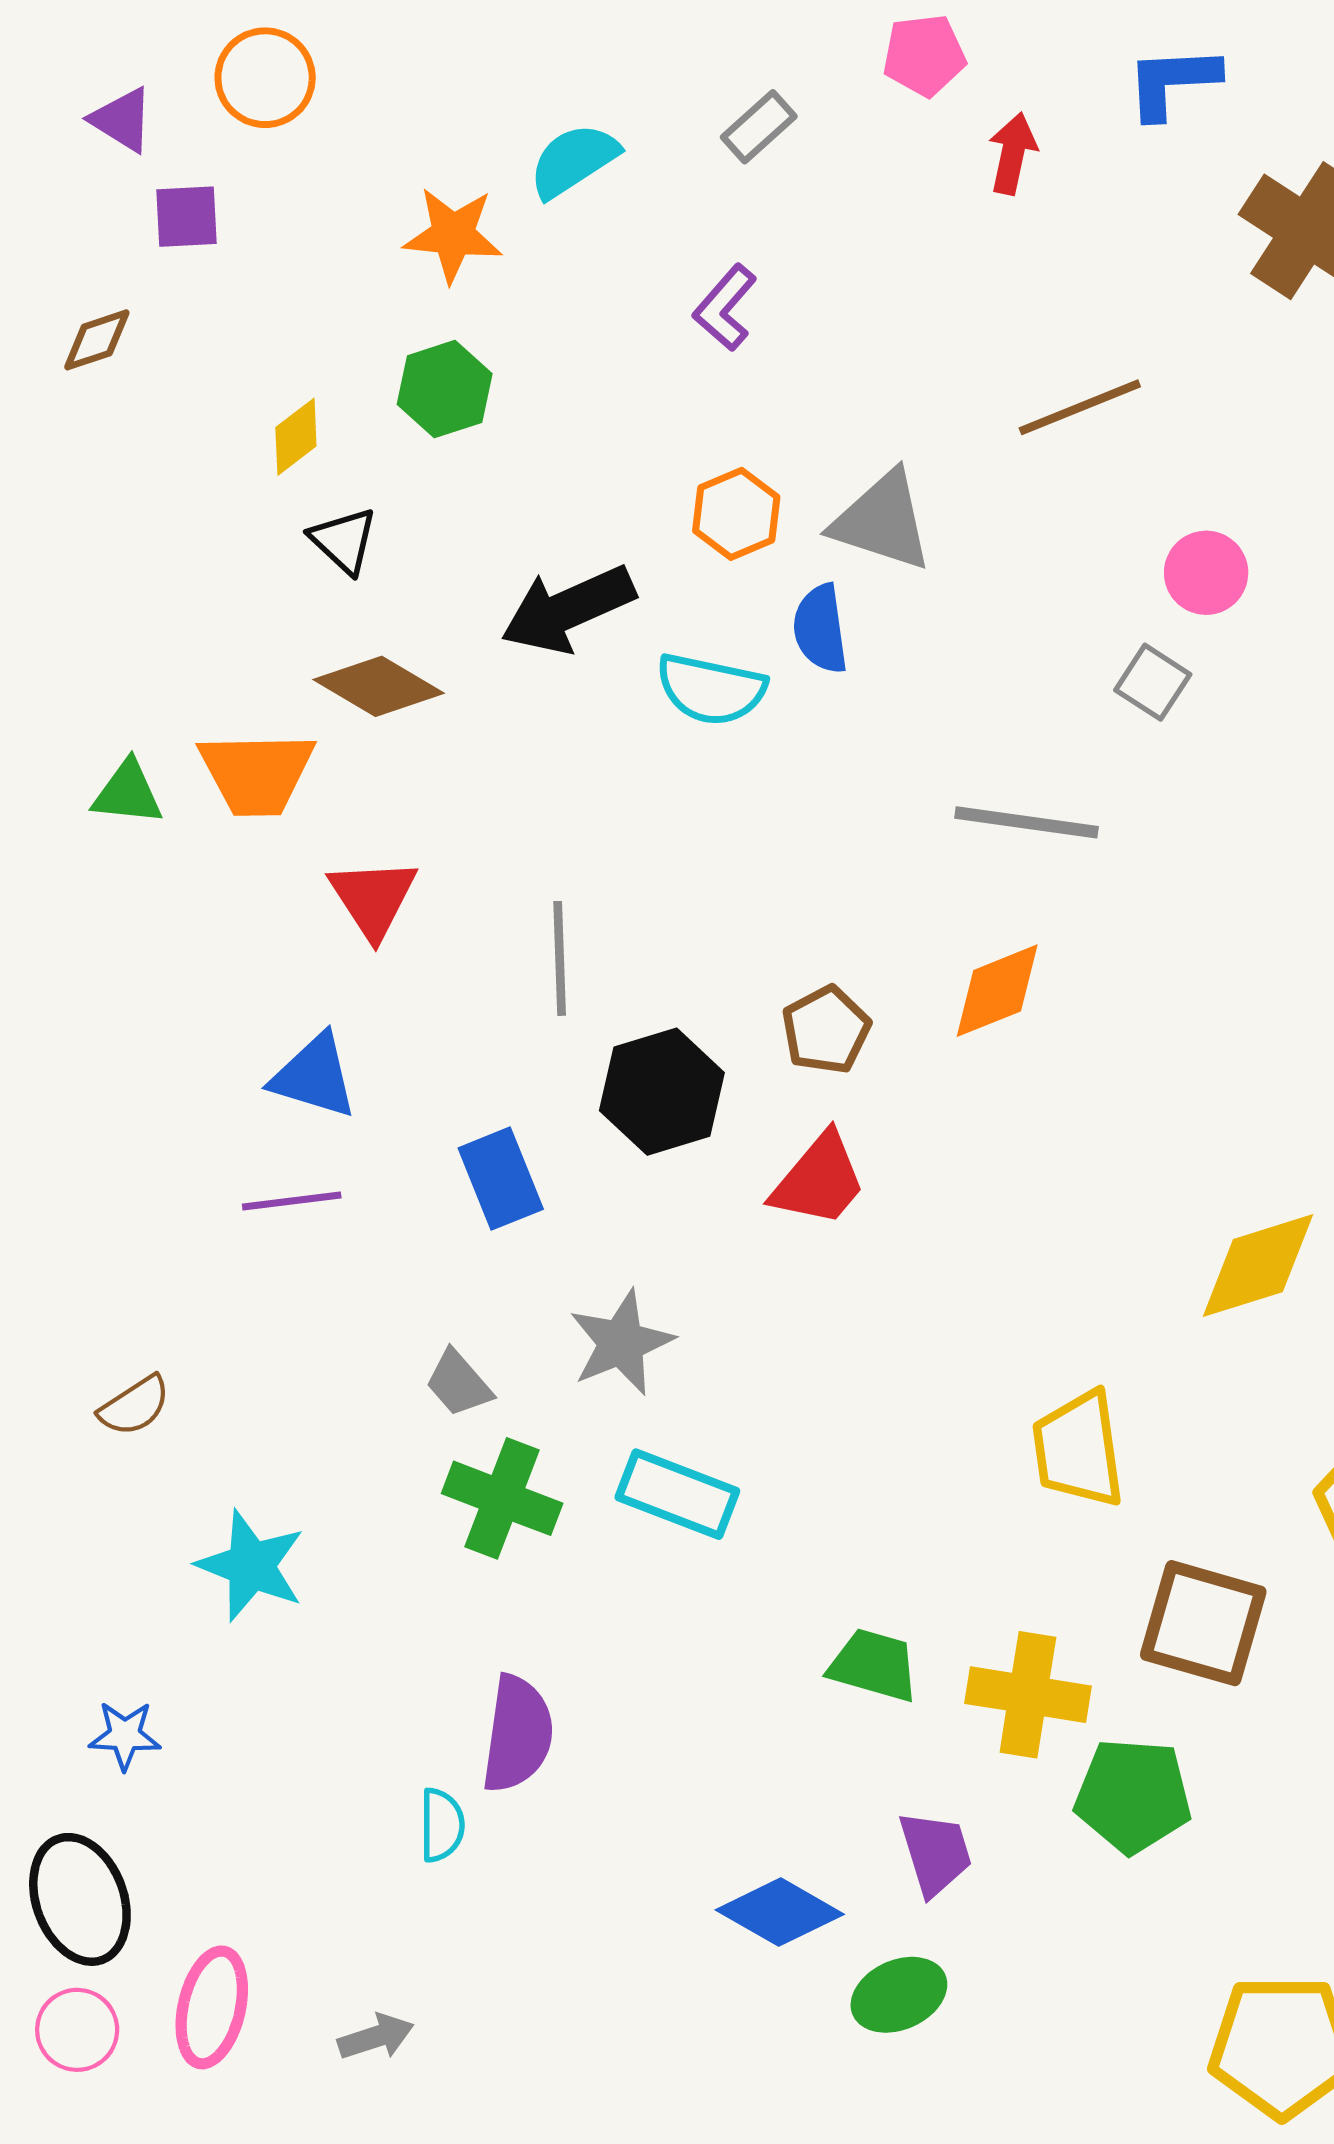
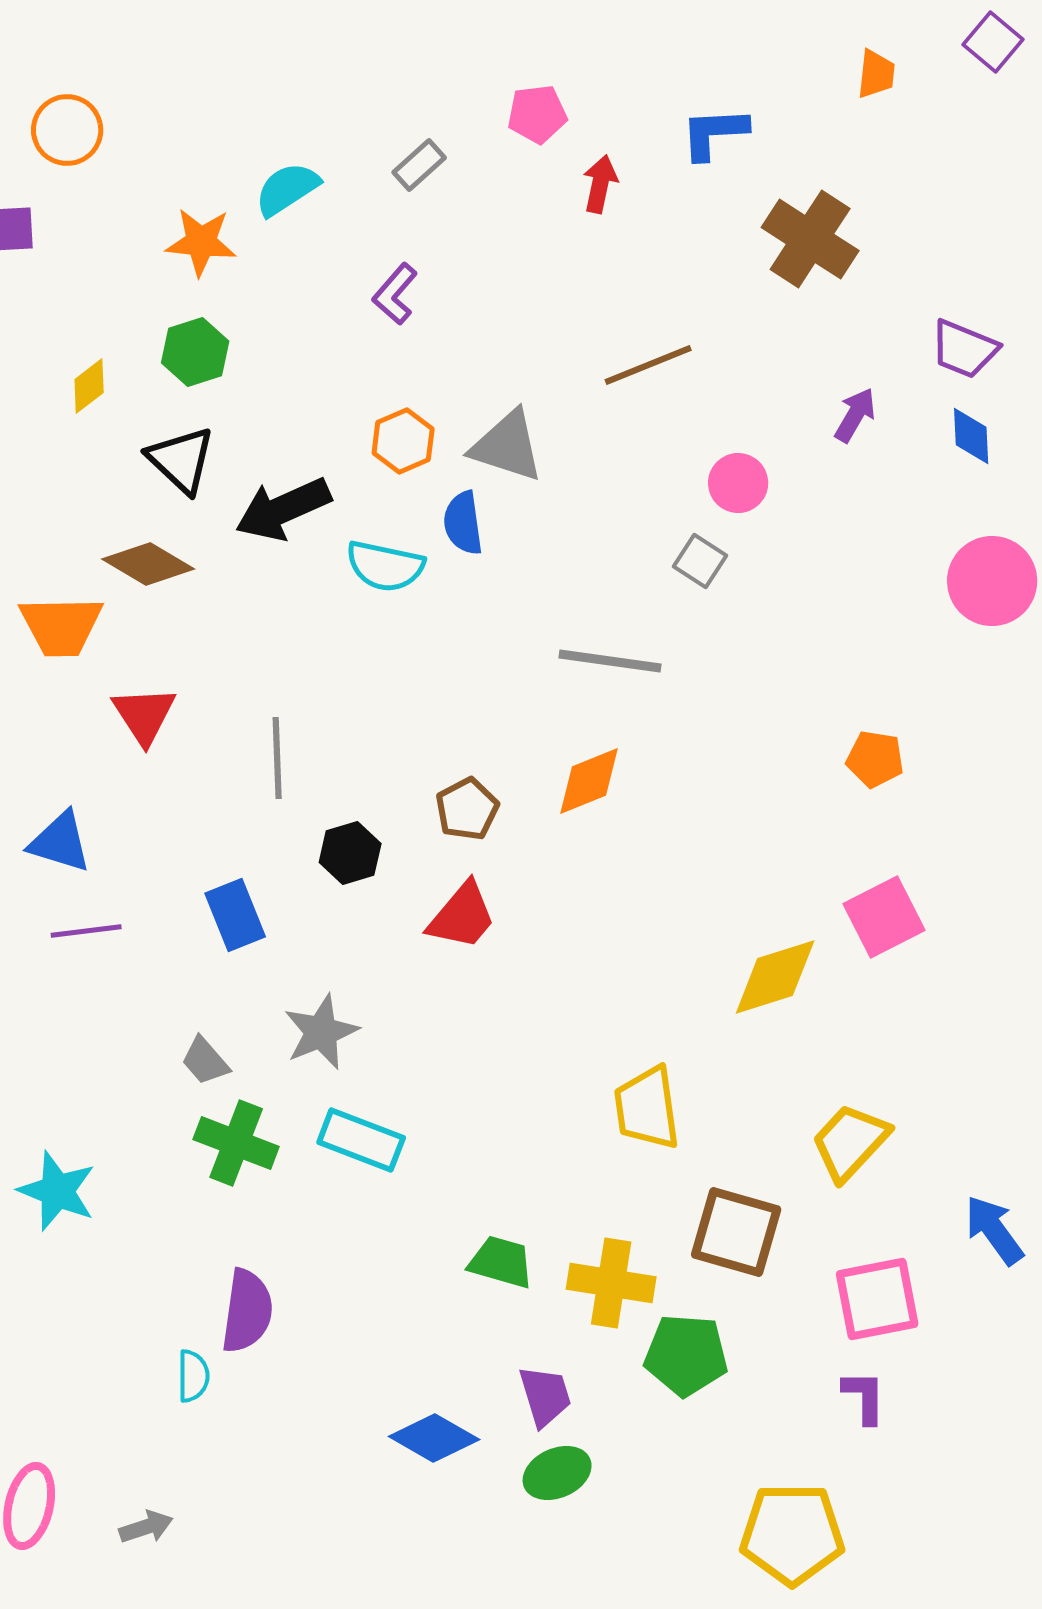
black triangle: (344, 541) -> (181, 460), moved, size x1.4
blue triangle: (314, 1076) -> (60, 842), moved
black hexagon: (662, 1092) -> (350, 853), size x0.7
green ellipse: (899, 1995) -> (557, 1473), moved

